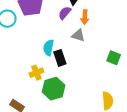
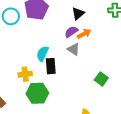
purple semicircle: (65, 13) -> (71, 32), moved
orange arrow: (85, 17) -> (84, 34), turned -136

